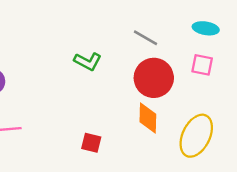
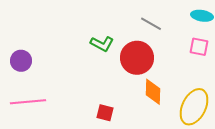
red circle: (154, 78) -> (137, 58), moved

